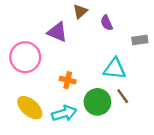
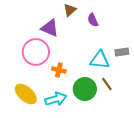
gray rectangle: (140, 40) -> (122, 52), moved
pink circle: (25, 57) -> (36, 52), moved

